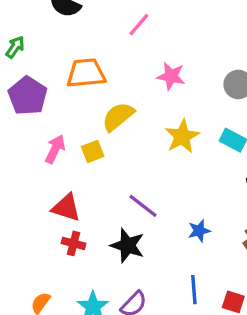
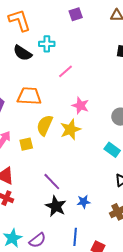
yellow semicircle: (118, 117) -> (45, 125), turned -35
yellow star: (182, 136) -> (70, 129), moved
black star: (127, 245) -> (56, 206), moved

